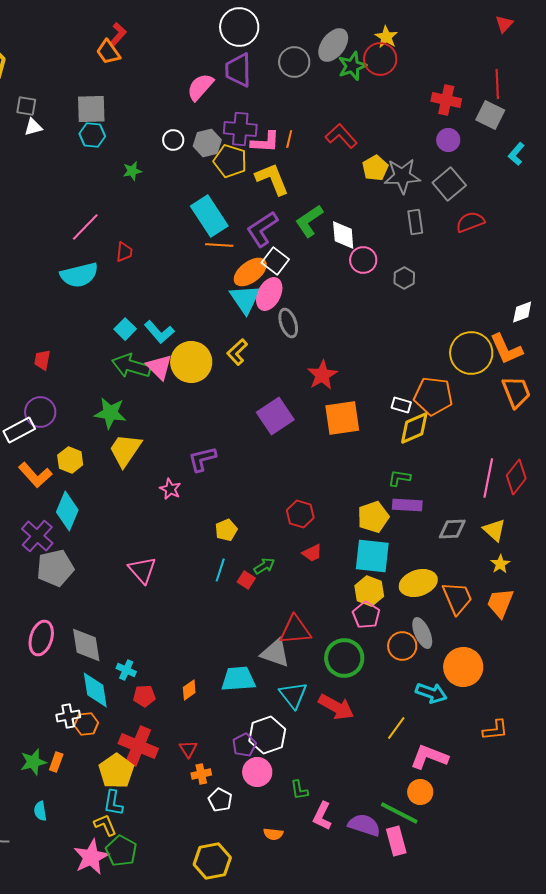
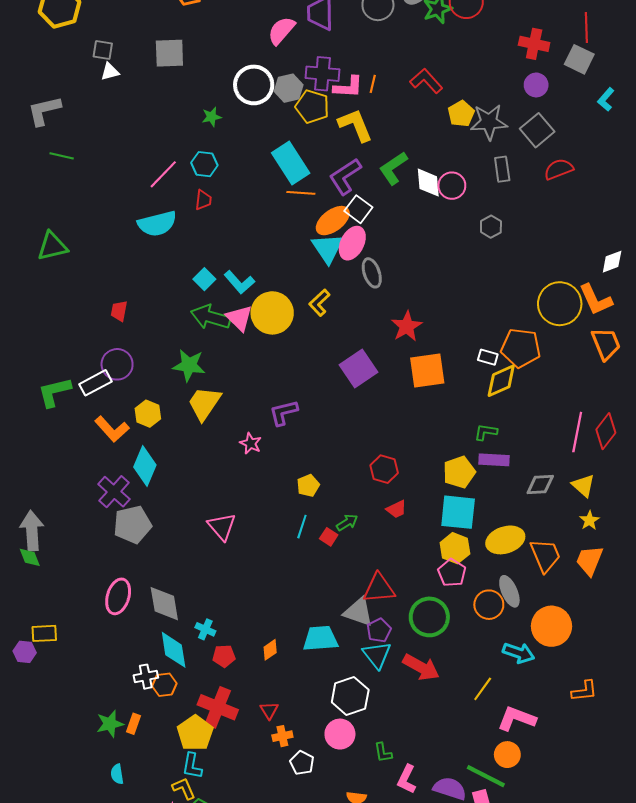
cyan hexagon: (92, 135) -> (204, 164), moved
white circle: (173, 140) -> (254, 85), size x1.8
pink circle: (363, 260) -> (452, 186), moved
purple pentagon: (244, 745) -> (379, 630), moved

